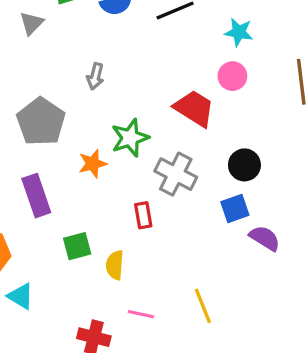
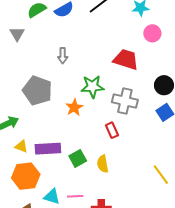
pink circle: (232, 76) -> (152, 33), moved
green star: (130, 138) -> (92, 87), turned 30
purple rectangle: (36, 196) -> (48, 149), moved, turned -60
pink line: (141, 314) -> (75, 196), moved

